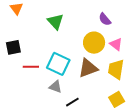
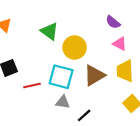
purple semicircle: (105, 19) -> (113, 22), moved
yellow circle: (94, 43) -> (75, 47), moved

